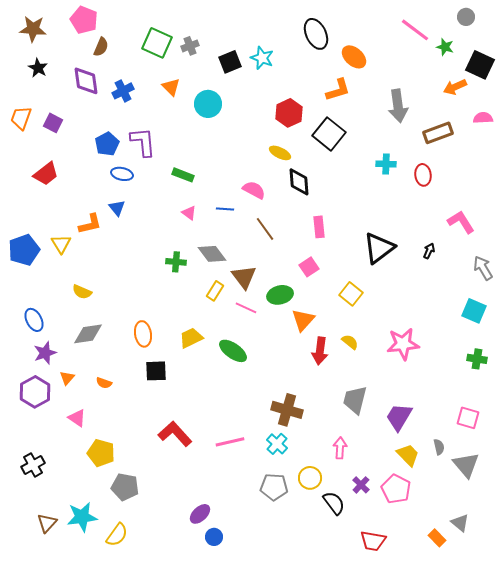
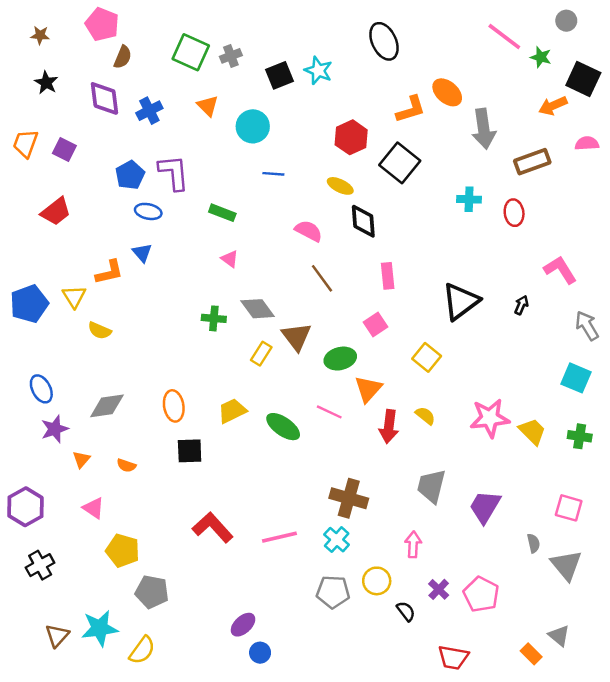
brown star: (33, 29) -> (40, 35), size x0.6
orange ellipse: (354, 57) -> (447, 92), moved
blue line: (225, 209) -> (273, 174), moved
yellow semicircle: (82, 292) -> (100, 331), moved
pink line: (246, 308) -> (329, 412), moved
purple hexagon: (35, 392) -> (25, 507), moved
yellow trapezoid: (408, 455) -> (532, 431), moved
black semicircle: (334, 503) -> (406, 611), size x0.7

